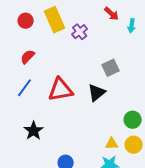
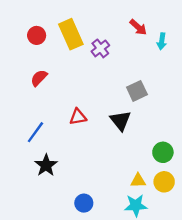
blue line: (25, 88) -> (35, 132), moved
red triangle: (61, 90) -> (78, 117), size x0.6
black triangle: (97, 93) -> (120, 120), turned -30

